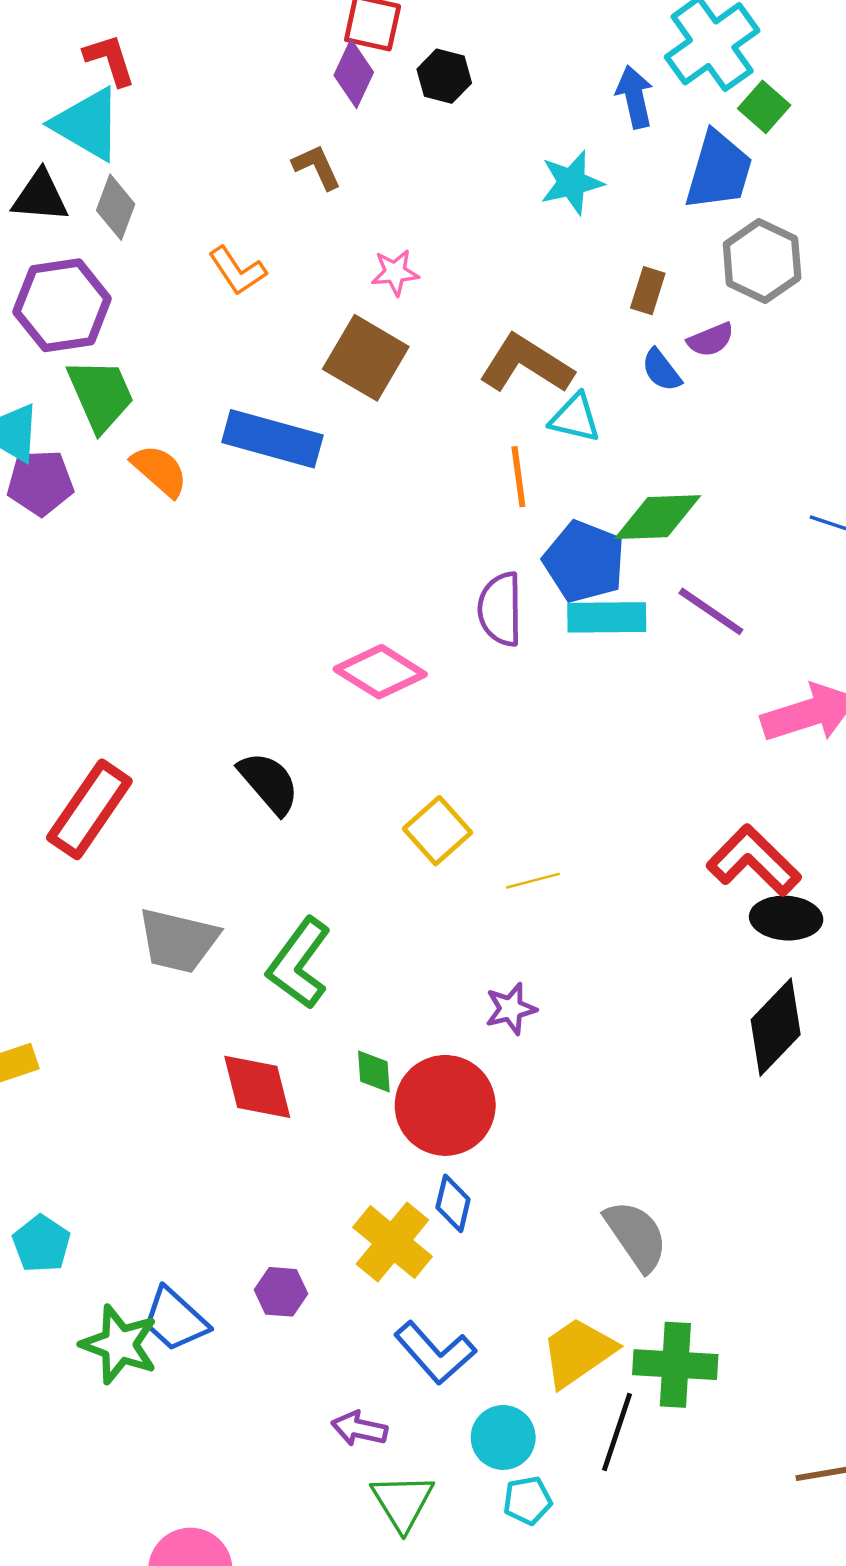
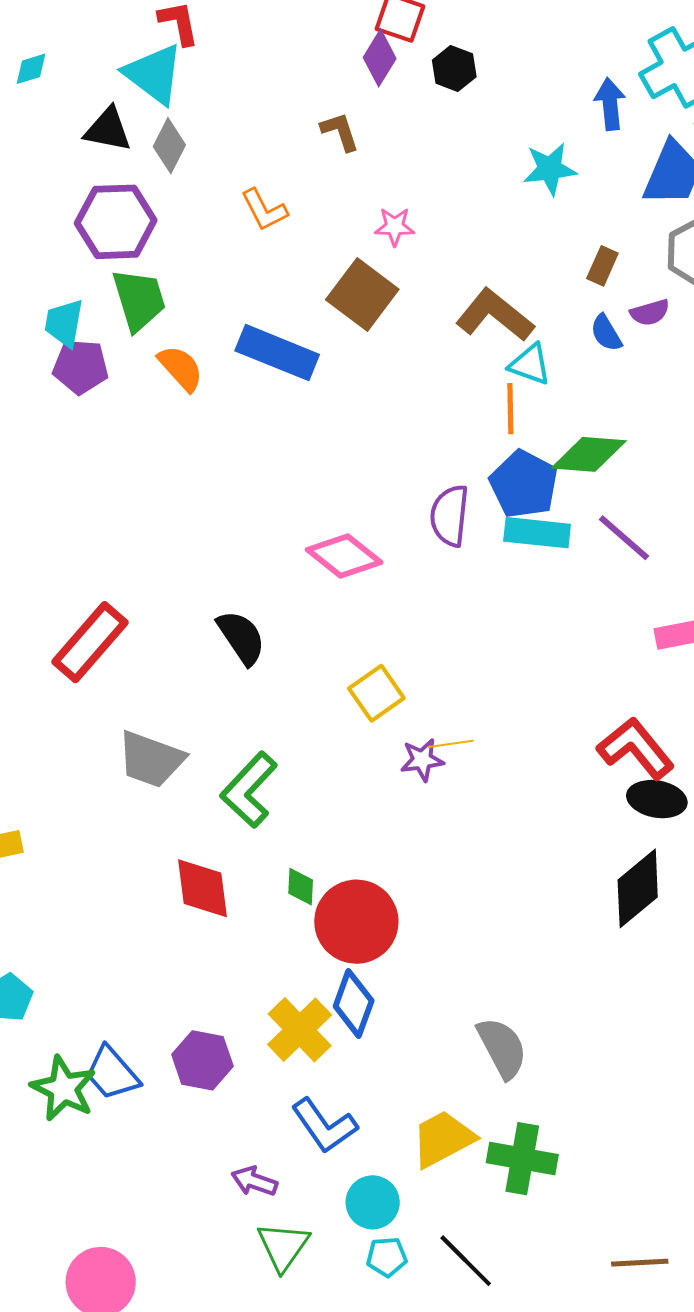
orange line: (518, 477) -> (510, 409), moved
purple star: (511, 1009) -> (422, 760), moved
blue diamond: (453, 1203) -> (354, 1004), size x1.4
purple hexagon: (281, 1292) -> (202, 1060), size x1.4
black line: (617, 1432) -> (466, 1261), moved, turned -70

